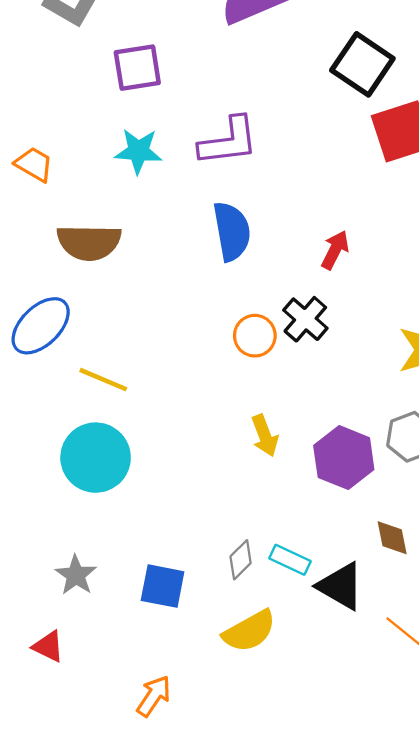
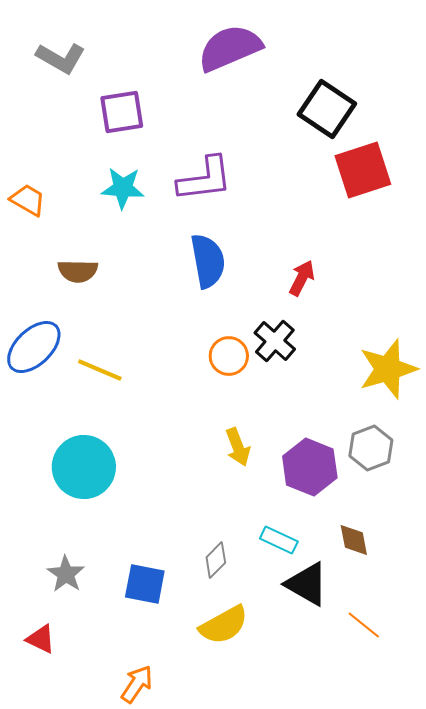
brown semicircle: (89, 242) -> (78, 271), size x0.7
yellow line: (103, 380) -> (100, 370), moved
cyan rectangle: (290, 560) -> (279, 540), moved

